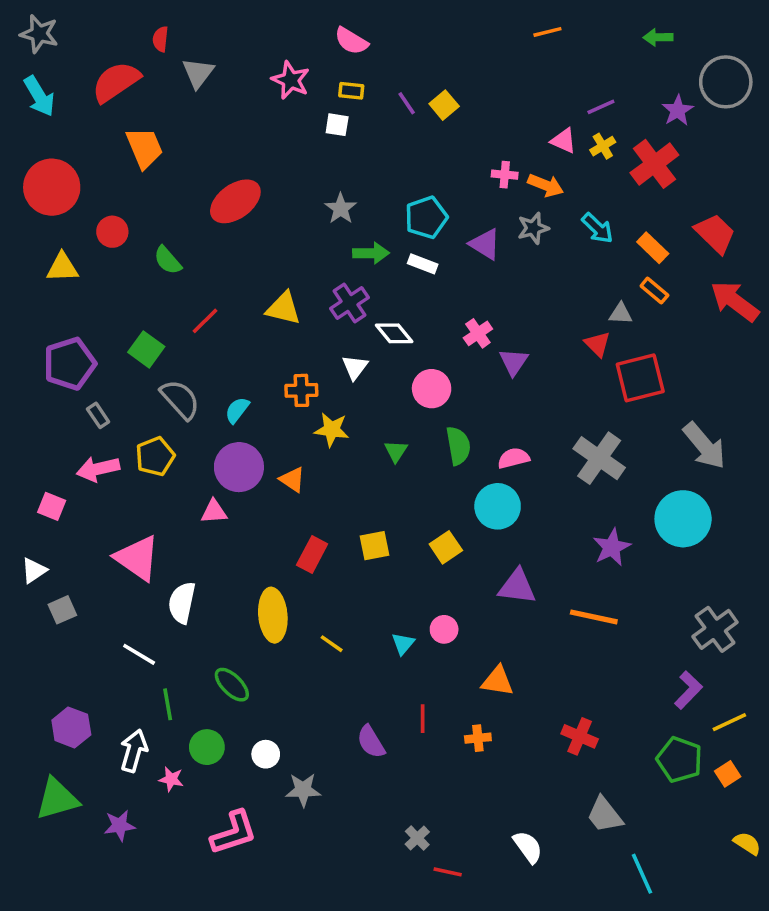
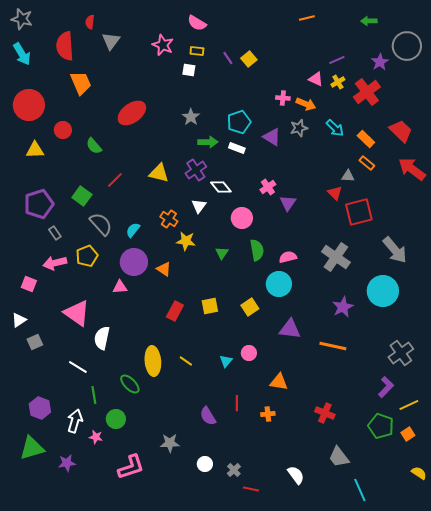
red semicircle: (116, 82) -> (65, 46), turned -60
orange cross: (301, 390) -> (169, 219), turned 36
yellow ellipse: (273, 615) -> (153, 361), moved
white circle: (266, 754) -> (205, 464), moved

